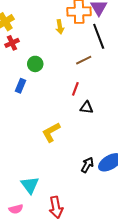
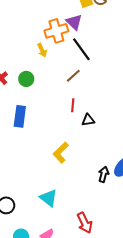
green circle: (35, 64) -> (26, 79), moved
blue rectangle: (21, 86) -> (20, 116), size x1.5
cyan triangle: (30, 185) -> (49, 198), moved

